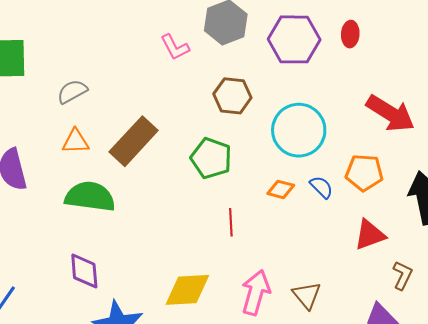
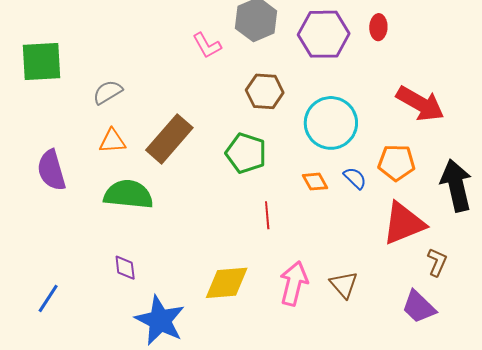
orange diamond: (281, 189) -> (315, 182), turned 48
red triangle: (370, 235) -> (404, 223), size x1.4
purple diamond: (84, 271) -> (125, 268), size x0.7

